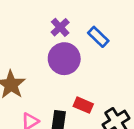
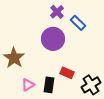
purple cross: (60, 27) -> (57, 12), moved

